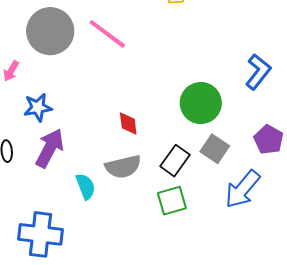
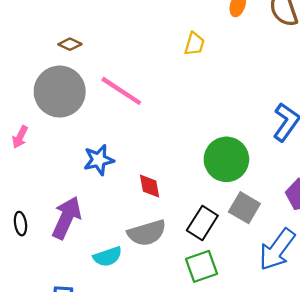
blue star: (38, 107) -> (99, 160), moved
cyan semicircle: (85, 186) -> (108, 257), turned 96

